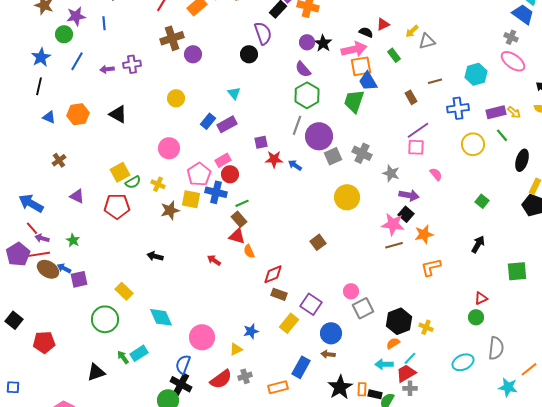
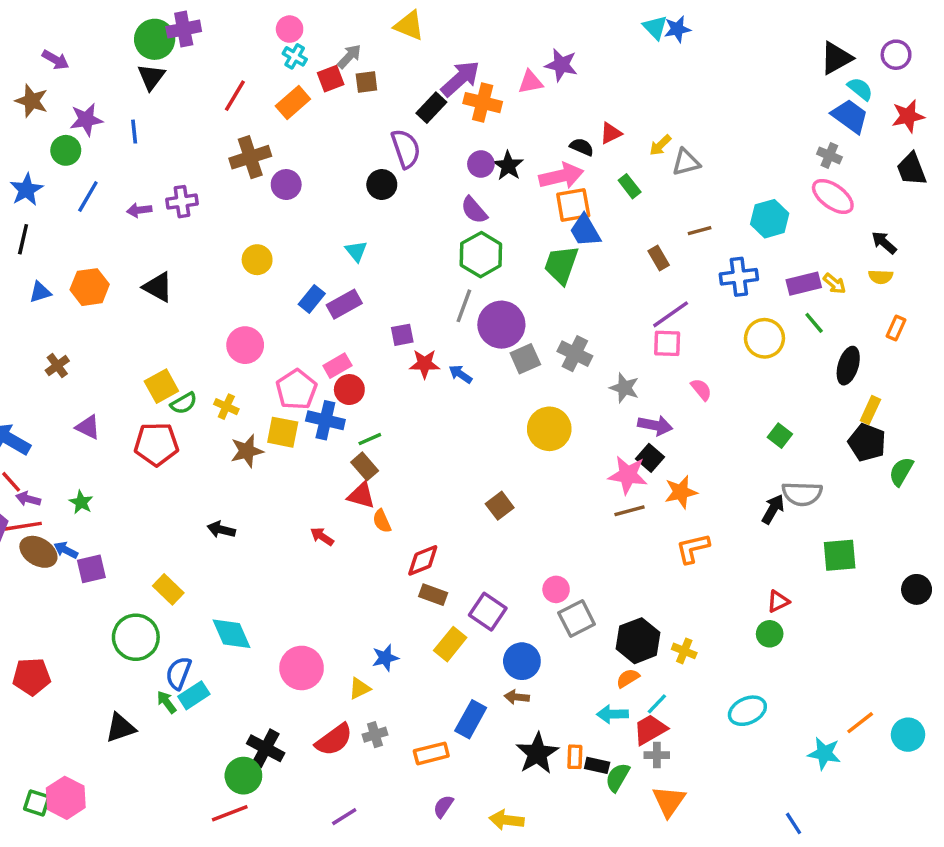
blue triangle: (49, 117) -> (40, 292), turned -40
gray semicircle: (496, 348) -> (802, 494), moved, turned 85
blue semicircle: (183, 364) -> (179, 673), moved

